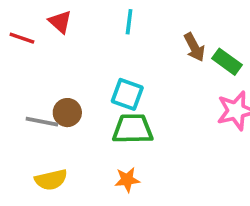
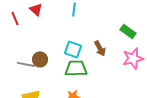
red line: (22, 38) -> (15, 18), turned 48
brown arrow: (194, 47) -> (100, 48), moved

